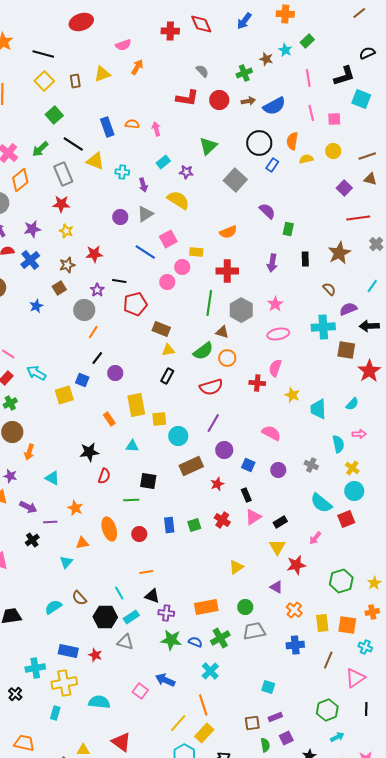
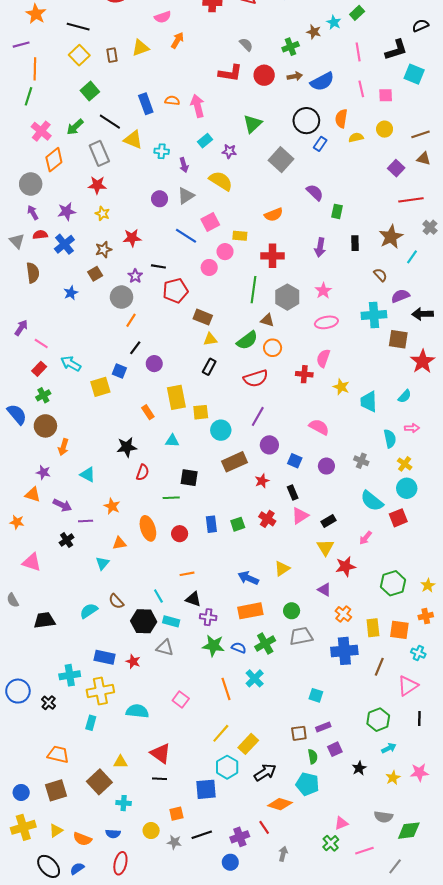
pink arrow: (156, 129) -> (198, 106), size x1.5
cyan line: (372, 286) -> (412, 257), moved
cyan rectangle: (131, 617) -> (171, 621), turned 49
blue cross: (295, 645) -> (344, 651), size x1.4
blue arrow: (165, 680) -> (248, 578), moved
orange line: (203, 705) -> (226, 689), moved

